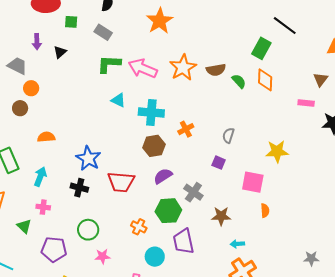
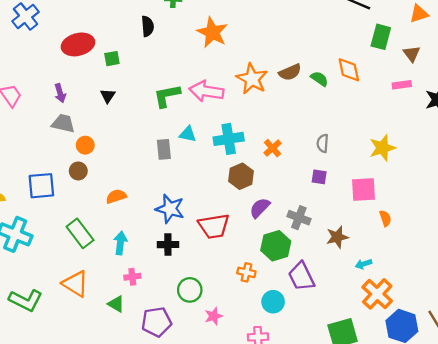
gray rectangle: (103, 32) -> (164, 149), moved, turned 66
purple arrow: (37, 42) -> (60, 93), moved
green rectangle: (261, 48) -> (381, 37), moved

